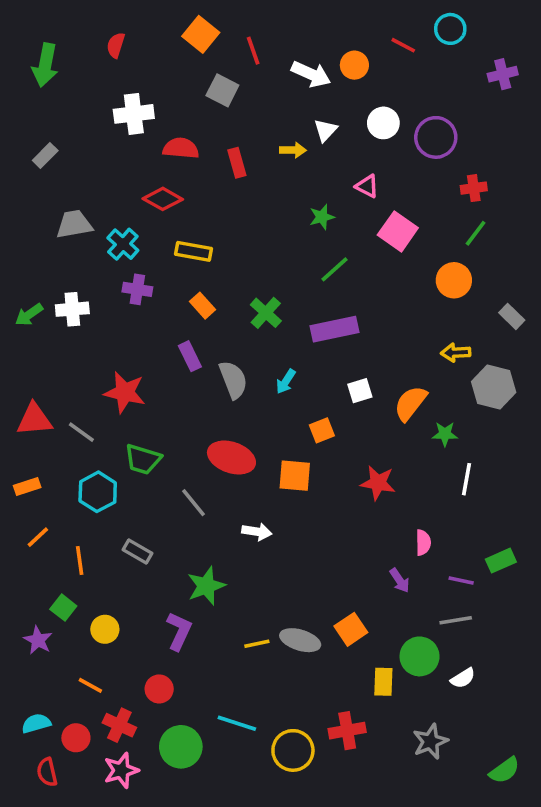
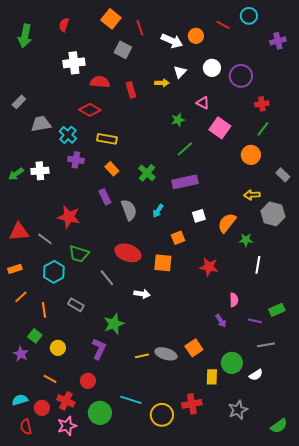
gray rectangle: (45, 156) -> (19, 102), moved
gray line: (456, 620) -> (266, 345), moved

